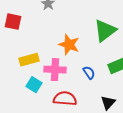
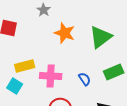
orange star: (69, 45) -> (65, 33), moved
cyan square: (34, 85) -> (15, 86), moved

